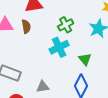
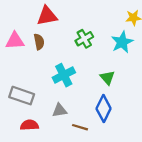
cyan cross: (59, 47) -> (64, 75), moved

